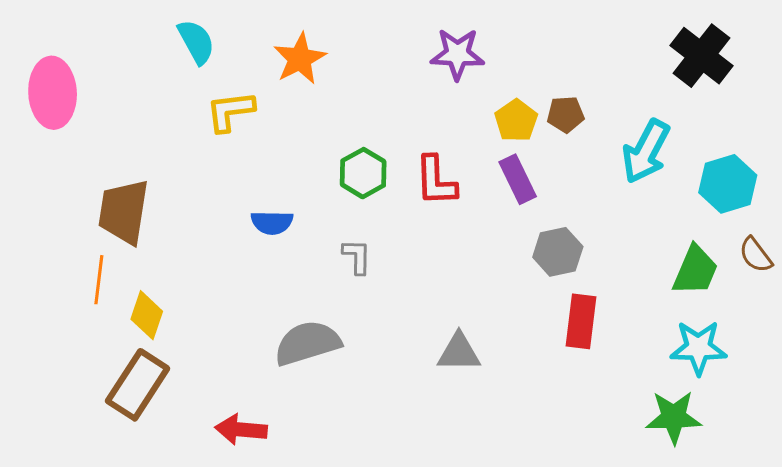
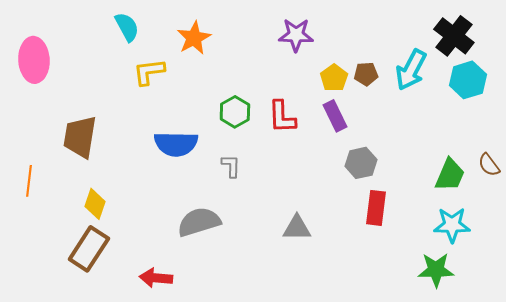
cyan arrow: (646, 151) -> (411, 70), moved
cyan hexagon: (728, 184) -> (468, 80), moved
blue semicircle: (272, 223) -> (176, 144), size x1.6
orange line: (99, 280) -> (29, 181), moved

